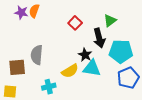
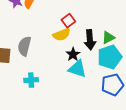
green triangle: (110, 21) -> (108, 38), moved
cyan pentagon: (121, 51) -> (110, 57), turned -30
yellow semicircle: (70, 71) -> (62, 35), moved

